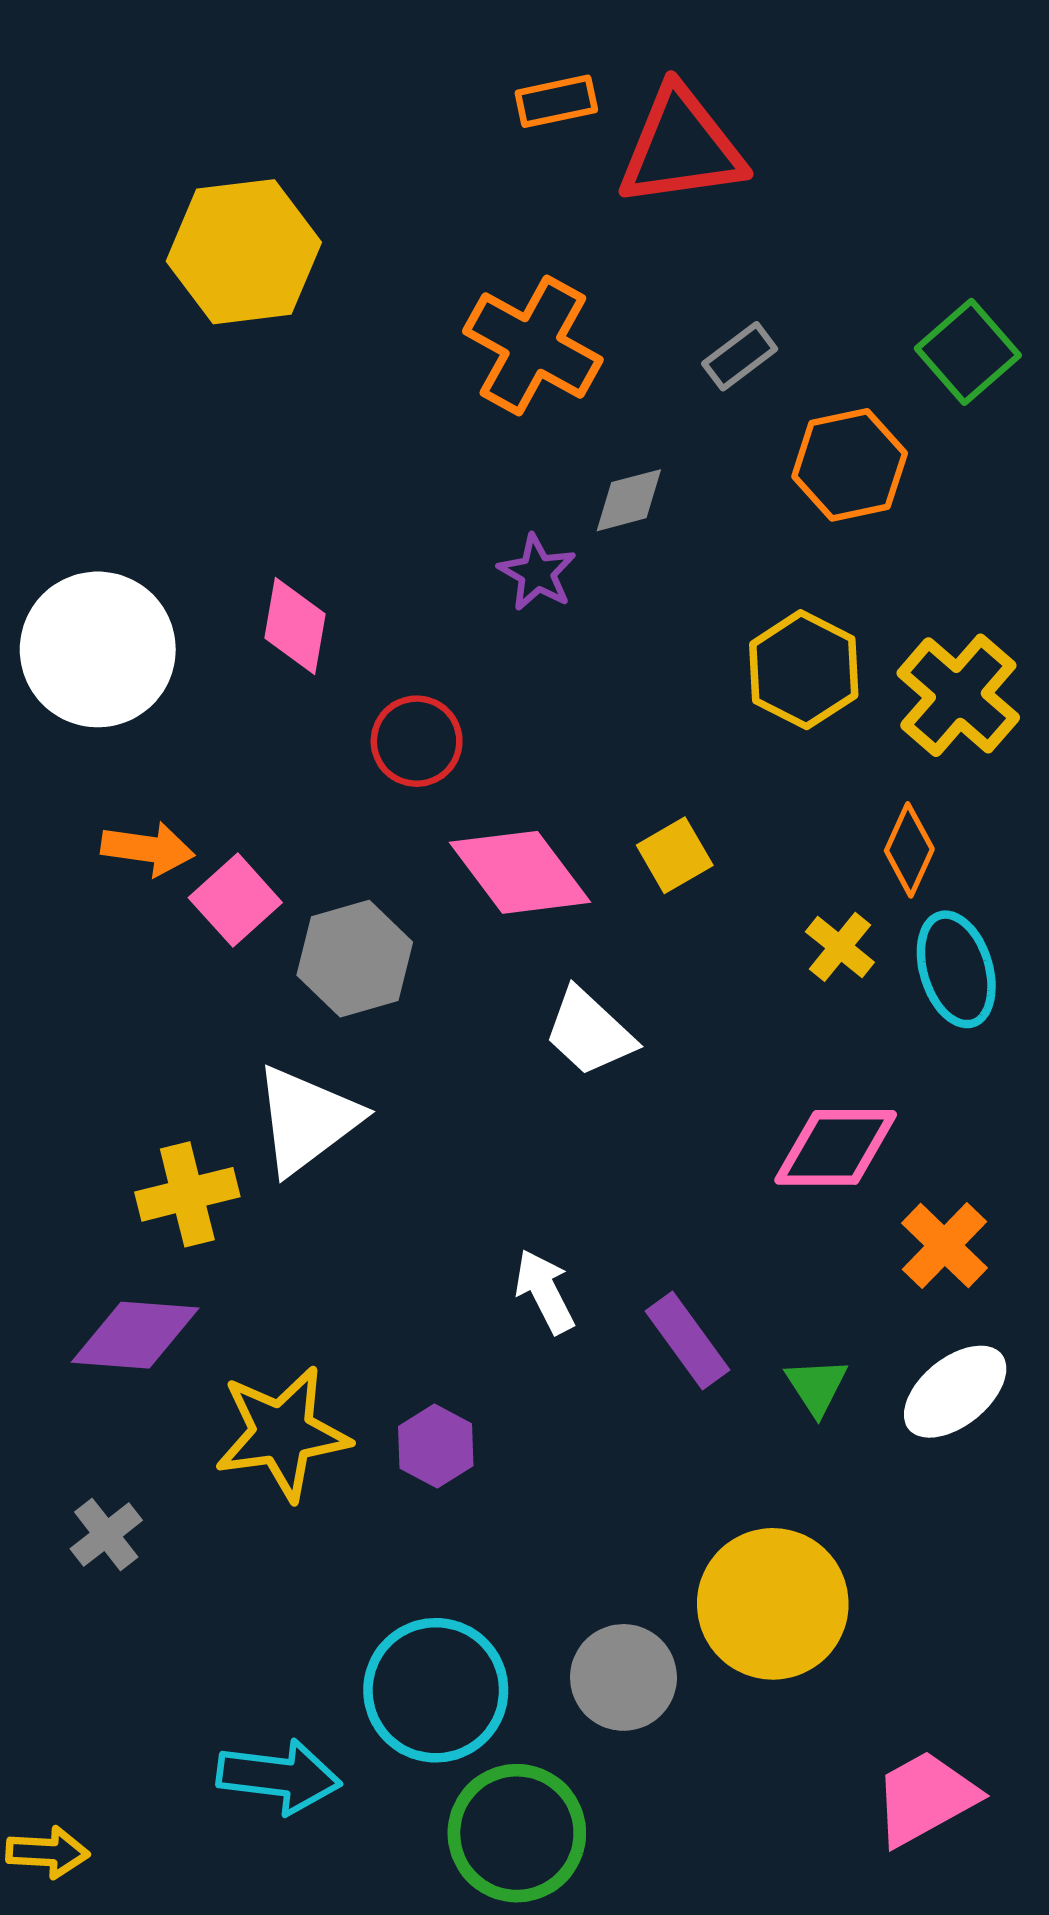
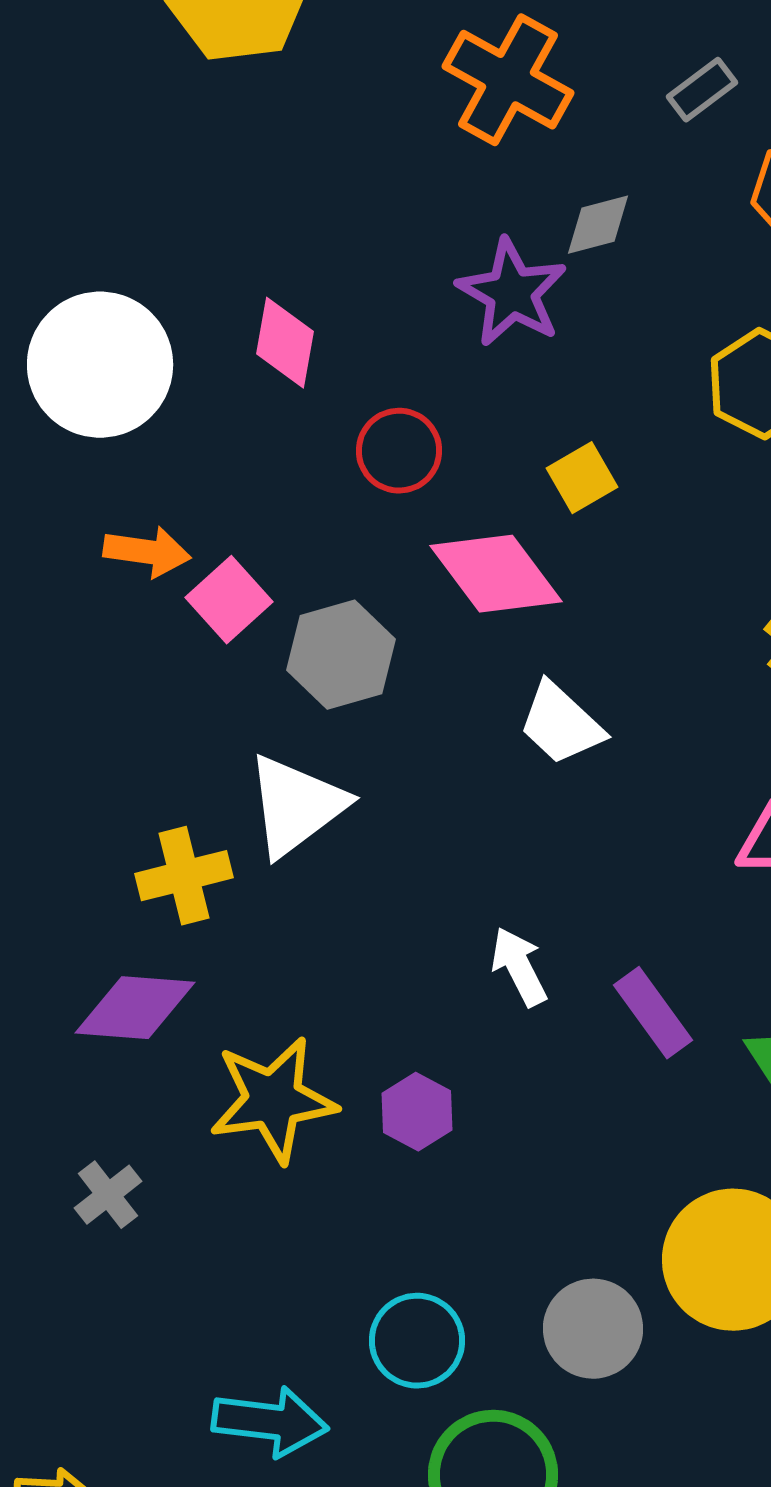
purple star: (537, 573) -> (512, 293), size x1.5
yellow square: (675, 855) -> (582, 478), moved
cyan circle: (436, 1690) -> (417, 1341), size x0.7

